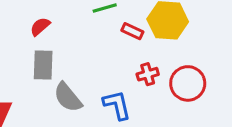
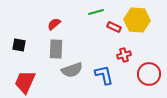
red circle: (188, 83) -> (149, 74), moved
gray semicircle: (68, 97) -> (72, 70), turned -70

